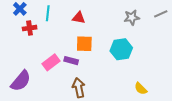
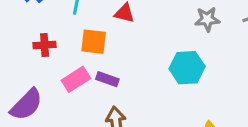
red cross: (30, 28) -> (45, 45), moved
orange square: (84, 44) -> (94, 42), moved

